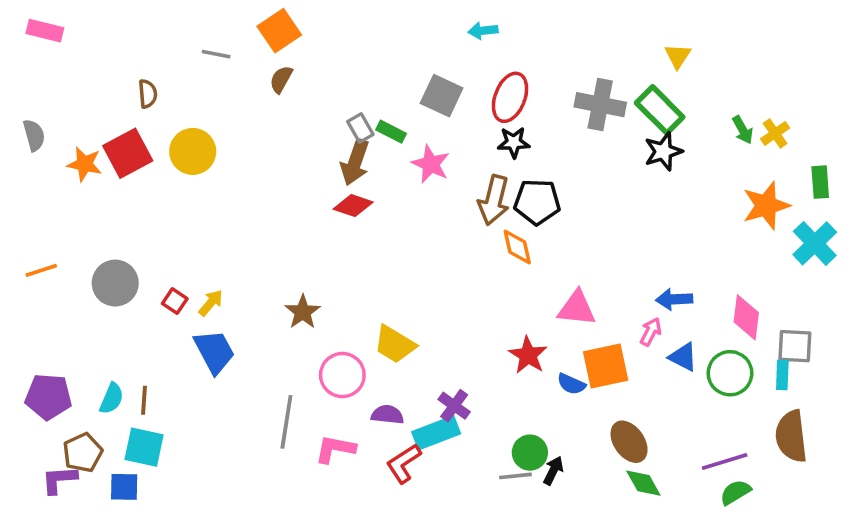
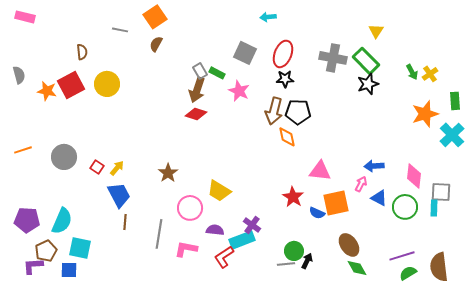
cyan semicircle: (112, 398) -> (62, 221), size x1.5
brown line: (144, 400) -> (125, 222), moved
brown semicircle: (791, 436) -> (439, 267), moved

